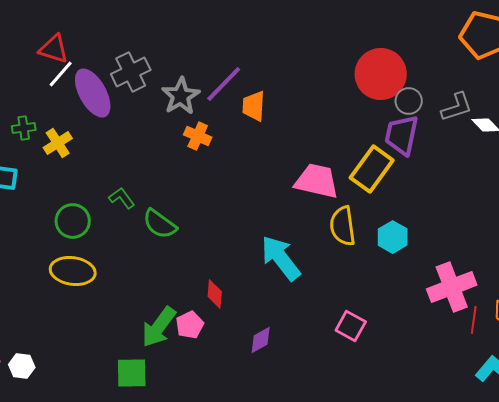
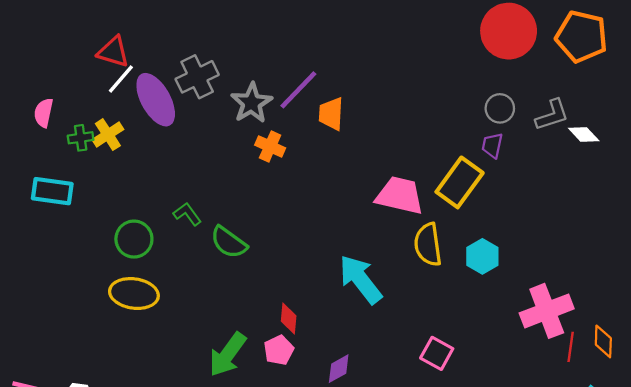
red circle: (381, 74) -> (509, 31), moved
purple trapezoid: (402, 135) -> (492, 145), size x0.6
yellow cross: (58, 143) -> (108, 135), moved
pink pentagon: (190, 325) -> (279, 350), moved

